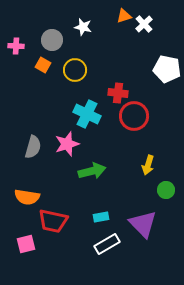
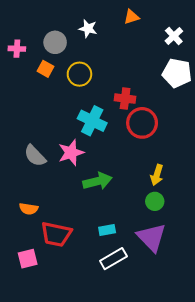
white cross: (144, 24) -> (174, 36), moved
gray semicircle: (33, 147) -> (35, 156), turned 120
green circle: (166, 190) -> (155, 201), moved
orange semicircle: (27, 197) -> (29, 209), size x0.7

